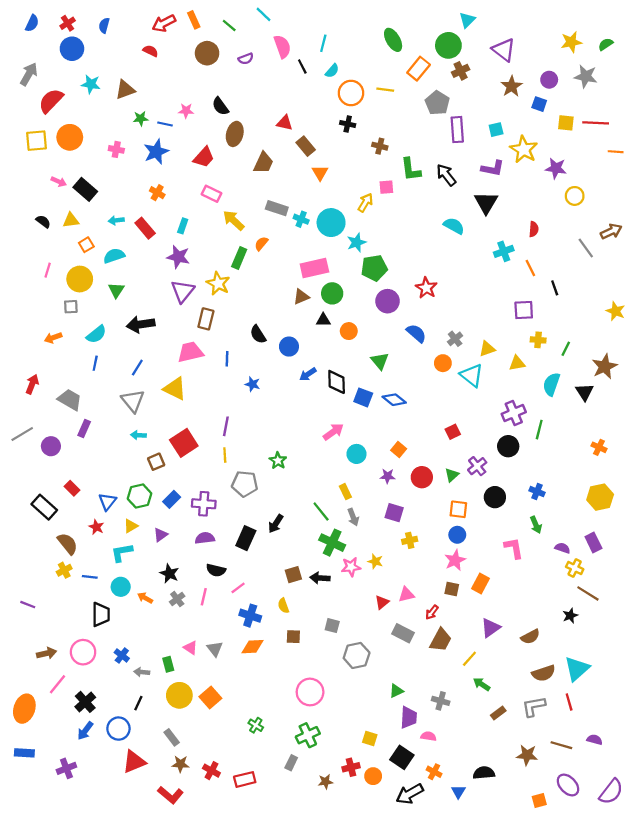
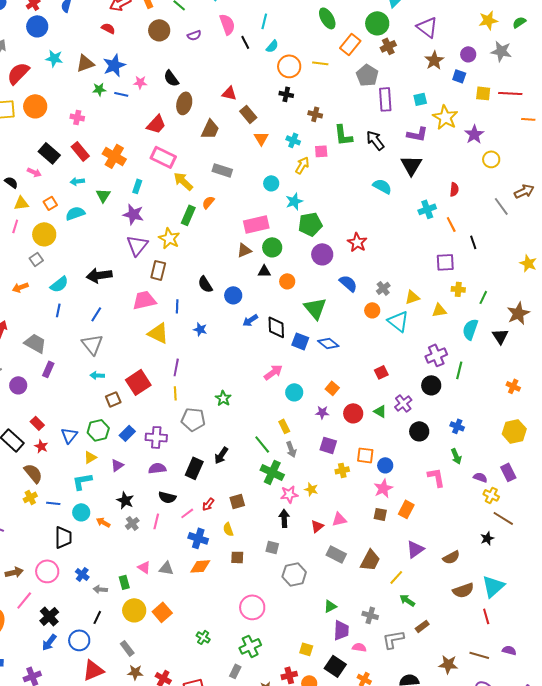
blue star: (156, 152) -> (114, 65), moved
purple star: (556, 168) -> (474, 134), turned 30
pink arrow: (59, 182) -> (34, 172), moved
orange cross: (157, 193) -> (114, 156), size x1.6
pink rectangle: (211, 194) -> (163, 157), size x1.4
cyan cross: (301, 219) -> (293, 140), moved
yellow triangle: (71, 220) -> (21, 203), moved
cyan circle: (331, 223) -> (271, 183), size x0.6
red rectangle: (145, 228) -> (80, 151), moved
green triangle: (116, 290) -> (103, 195), moved
gray square: (71, 307) -> (36, 259), turned -32
green triangle: (380, 361) -> (315, 308), size x1.4
yellow triangle: (175, 389) -> (158, 333), moved
green triangle: (452, 475) -> (380, 411), turned -48
orange square: (458, 509) -> (365, 455), moved
red star: (96, 527) -> (41, 446), moved
black arrow: (320, 578) -> (284, 518), moved, turned 84
red arrow: (432, 612) -> (208, 504), moved
gray triangle: (215, 649) -> (166, 568), turned -42
gray L-shape: (534, 706) -> (393, 639), moved

